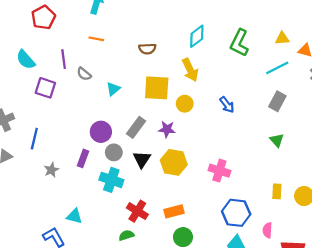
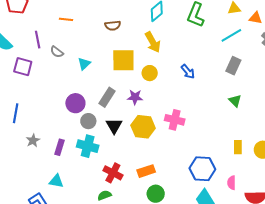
purple rectangle: (83, 158) -> (60, 147), moved
pink cross: (219, 171) -> (175, 120), moved

